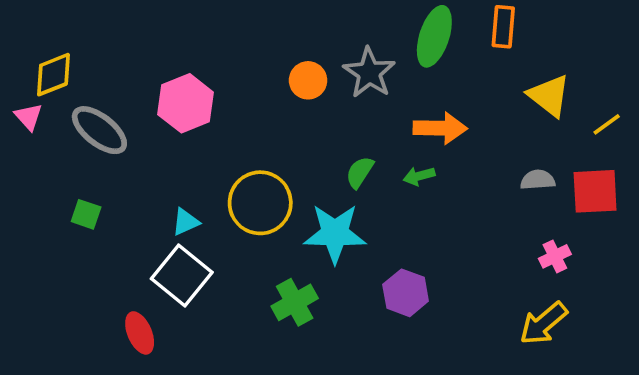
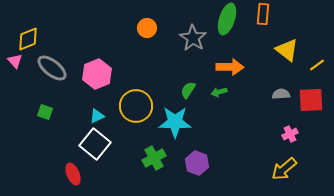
orange circle: (308, 80) -> (147, 28), moved
pink hexagon: (186, 103) -> (97, 74), moved
purple hexagon: (406, 293) -> (197, 163), moved

